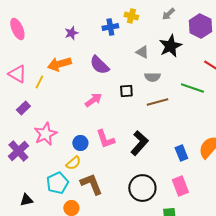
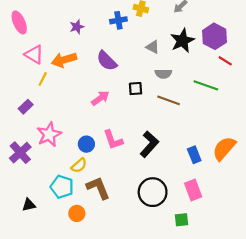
purple hexagon: (200, 26) -> (214, 36), moved
pink triangle: (17, 74) -> (34, 54), moved
brown line: (157, 102) -> (169, 100), turned 35
cyan pentagon: (57, 183) -> (62, 187), turned -30

